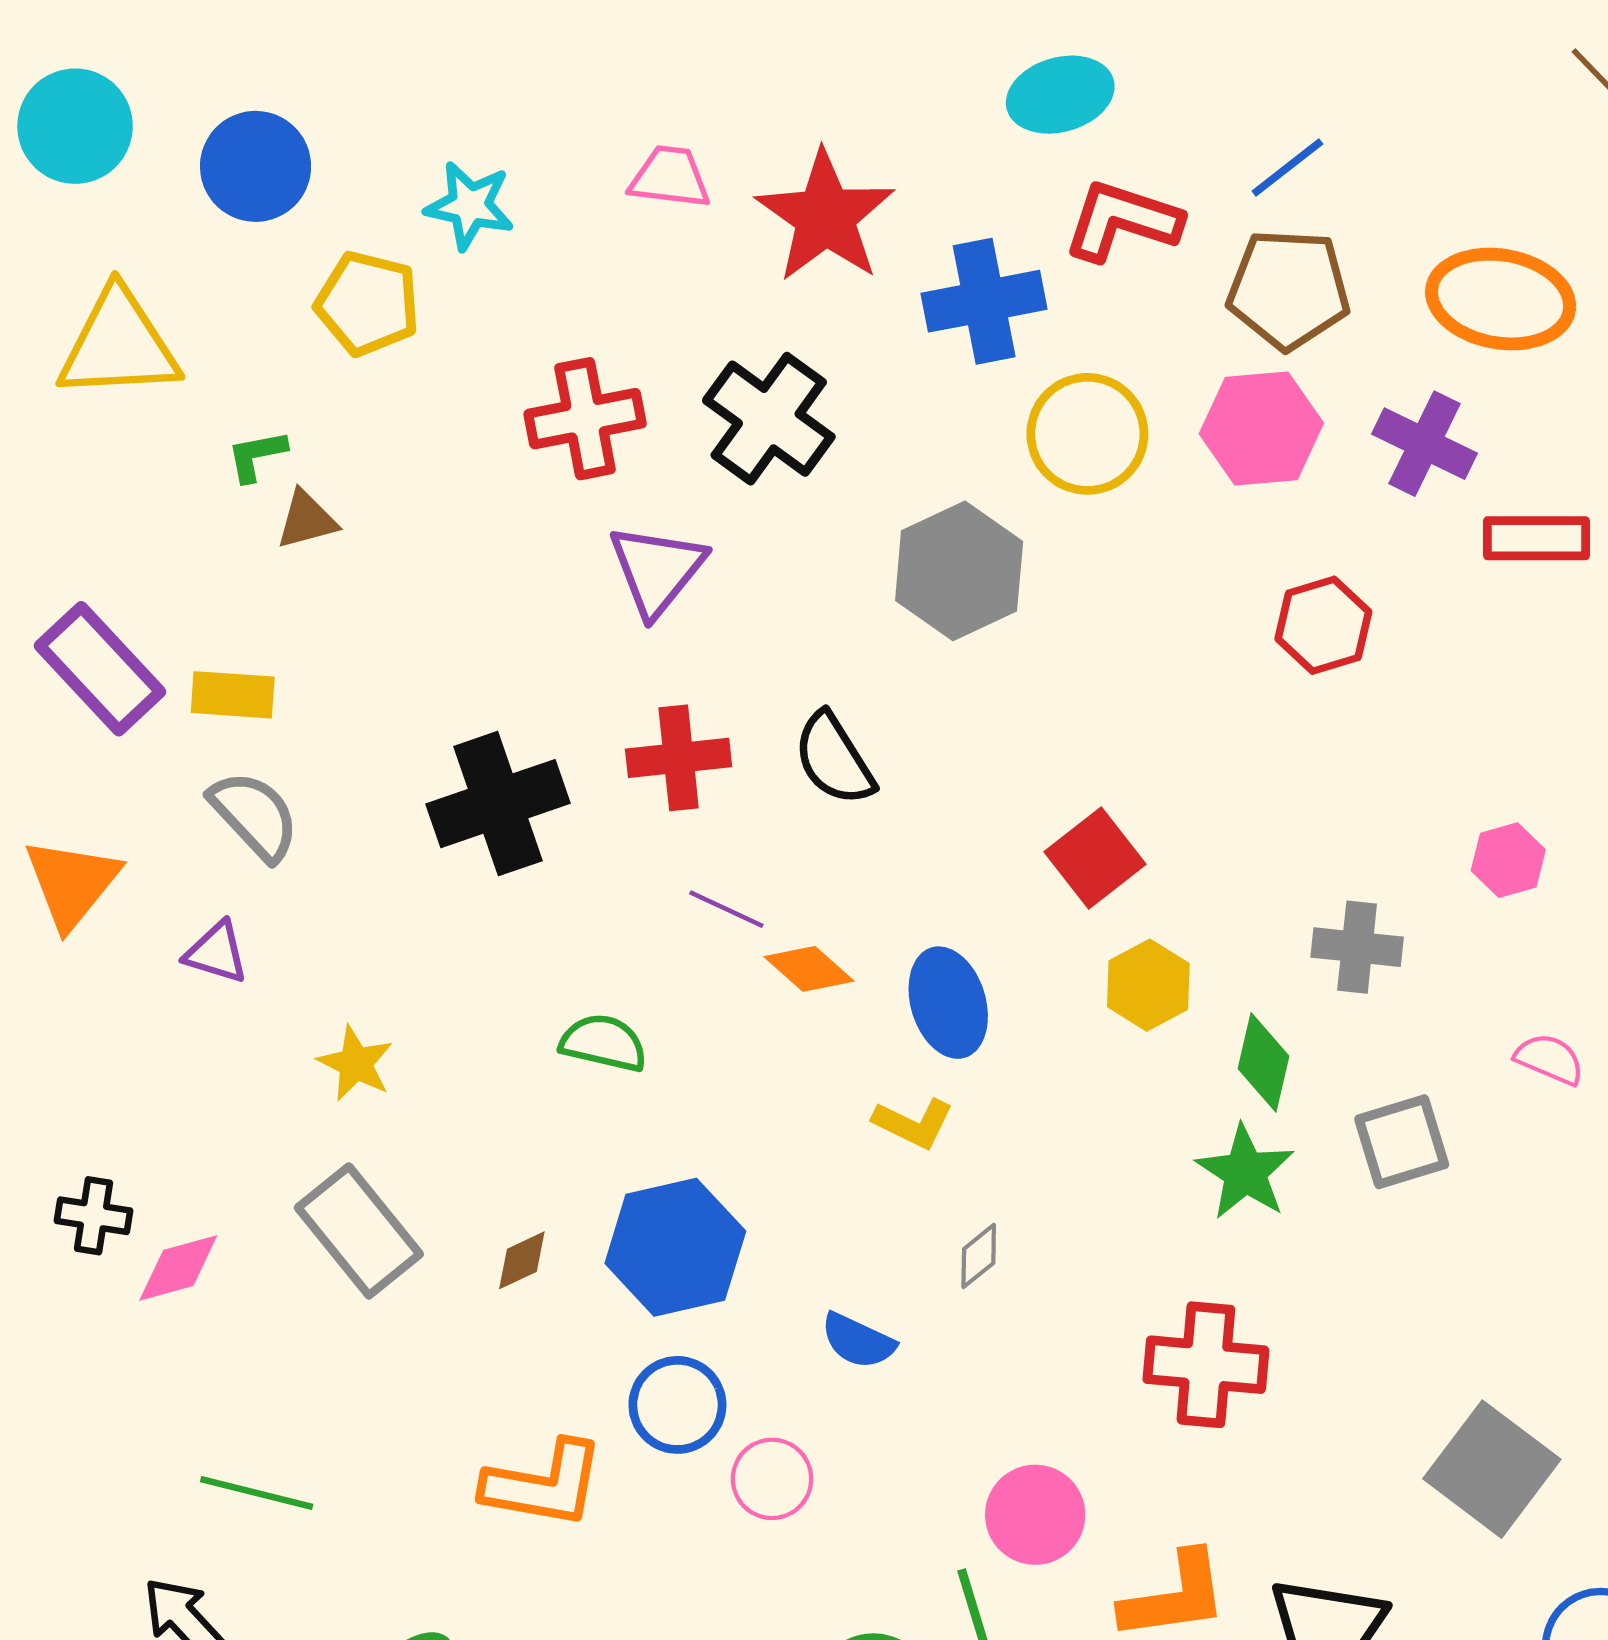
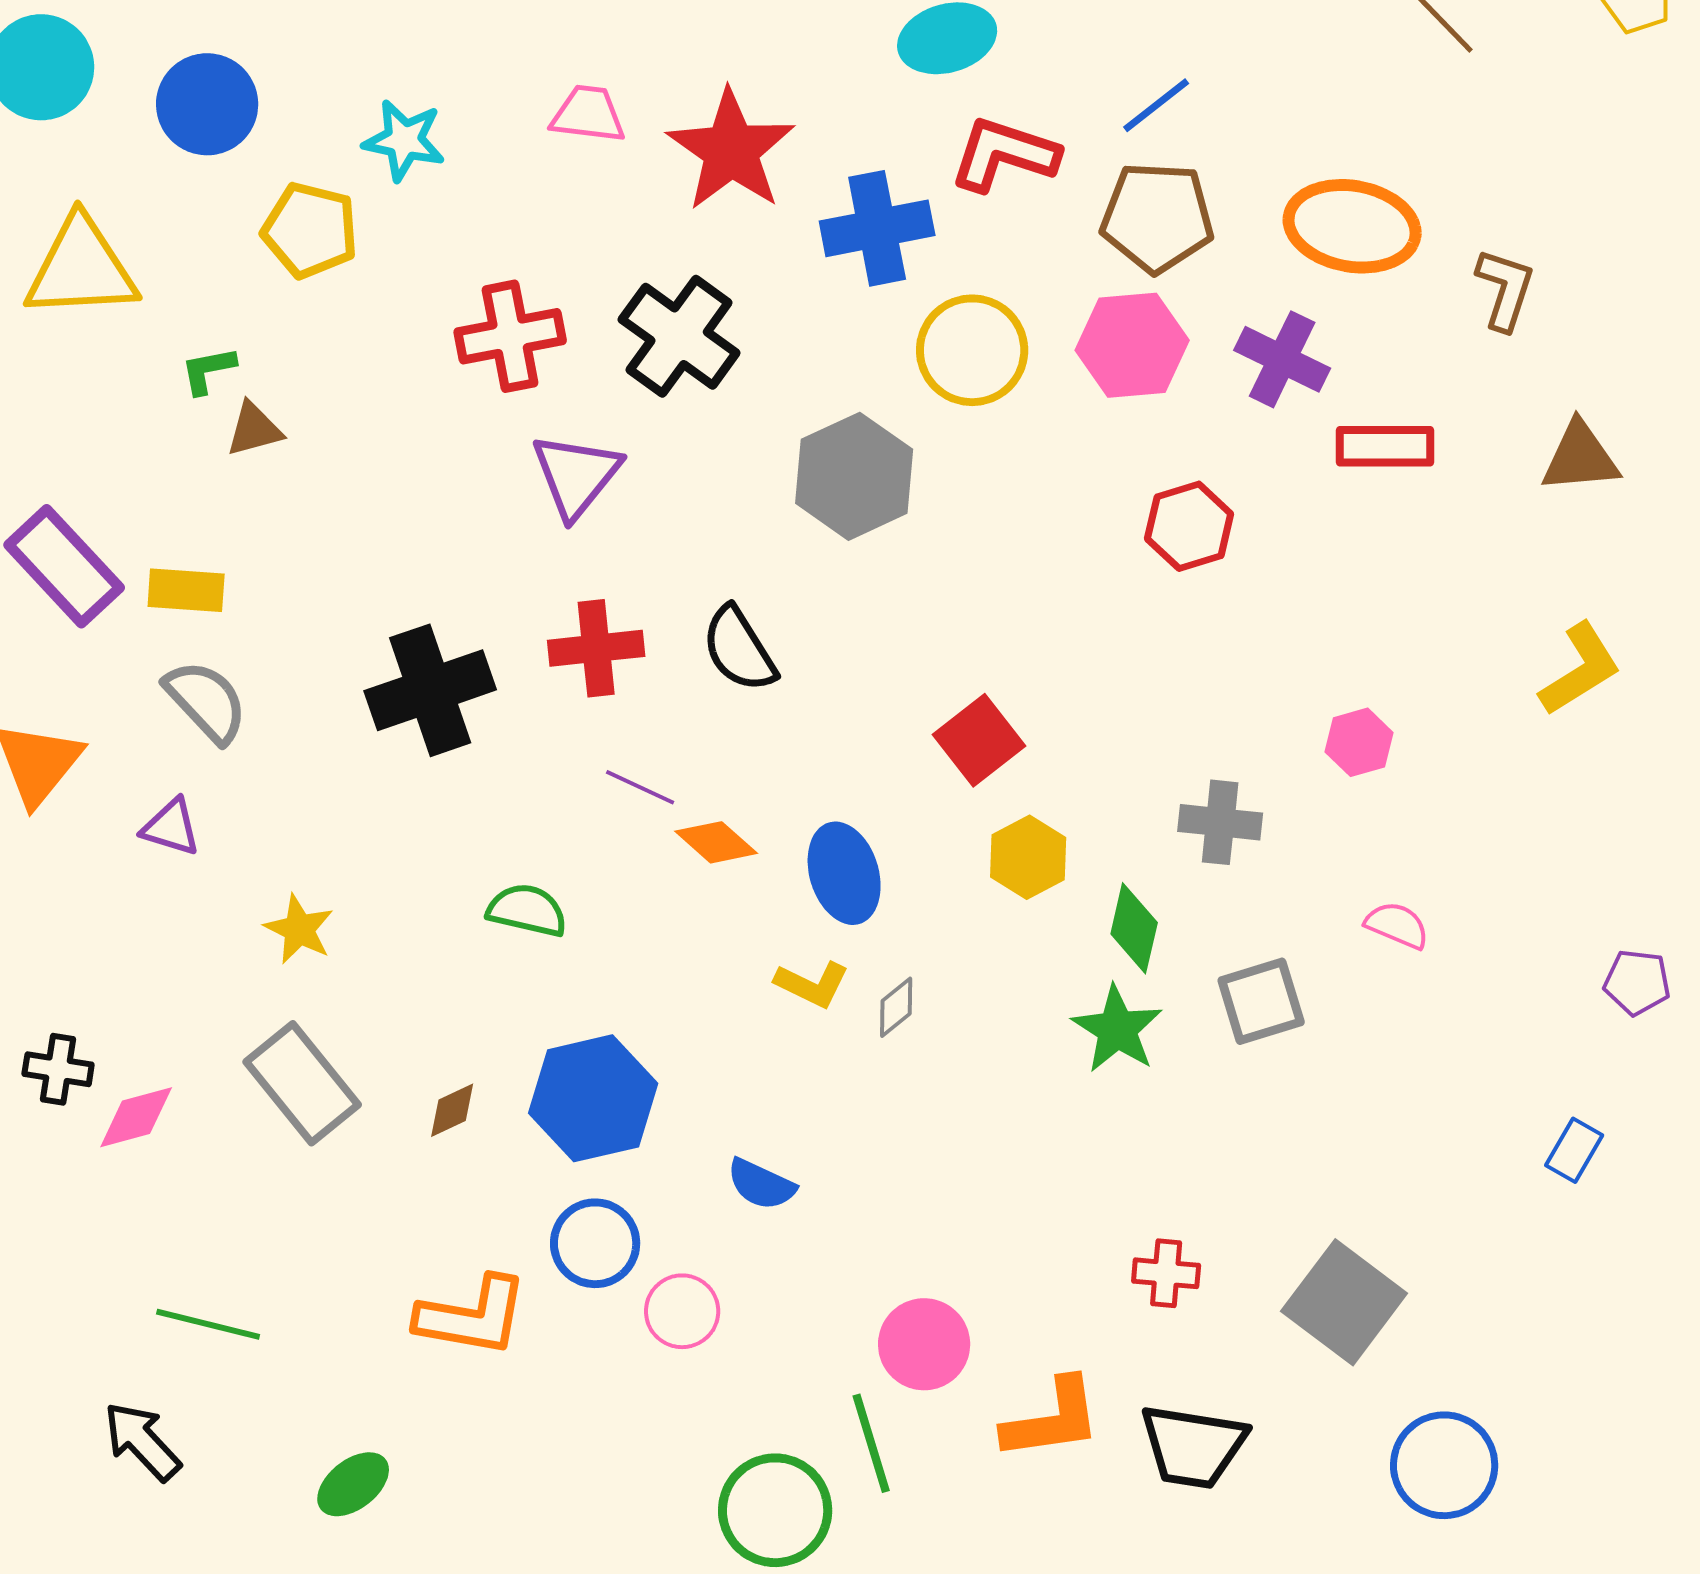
gray diamond: (979, 1256) -> (896, 1007), moved
red cross: (1206, 1365) -> (1166, 1273), moved, size x0.6

